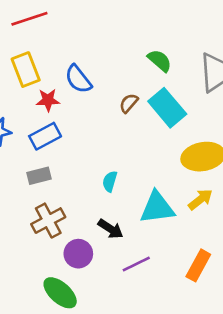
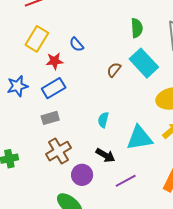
green semicircle: (160, 61) -> (137, 28), turned 48
yellow rectangle: (26, 70) -> (37, 39), turned 55
blue semicircle: (78, 79) -> (77, 44), size x0.7
brown semicircle: (129, 103) -> (114, 70), moved

